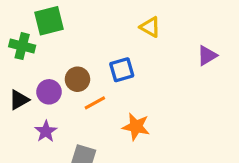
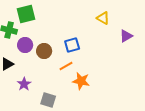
yellow triangle: (150, 27) -> (103, 18), moved
purple circle: (49, 92) -> (25, 45), moved
orange line: (95, 103) -> (66, 66), moved

